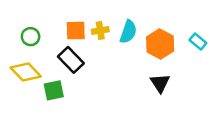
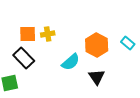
cyan semicircle: (128, 32) -> (71, 62), moved, turned 30

